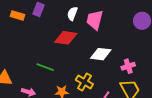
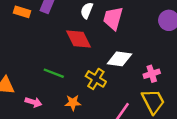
red diamond: (66, 38) -> (78, 39), turned 55
yellow cross: (84, 82) -> (96, 79), moved

